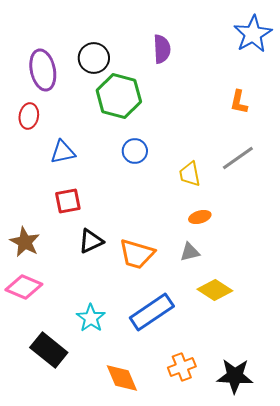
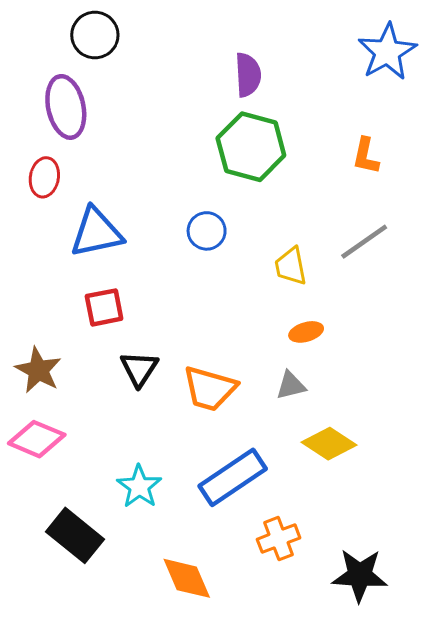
black circle: (94, 58) -> (95, 35), moved
green hexagon: (119, 96) -> (251, 147), moved
blue triangle: (63, 152) -> (96, 232), size x1.4
black triangle: (91, 241) -> (139, 369), turned -32
orange cross: (182, 367) -> (279, 539), moved

